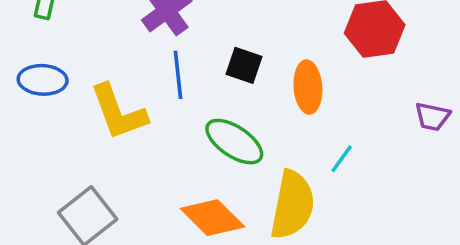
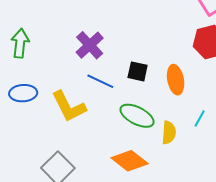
blue line: (178, 75) -> (100, 81), turned -52
yellow semicircle: (292, 205) -> (169, 133), moved, size x0.6

